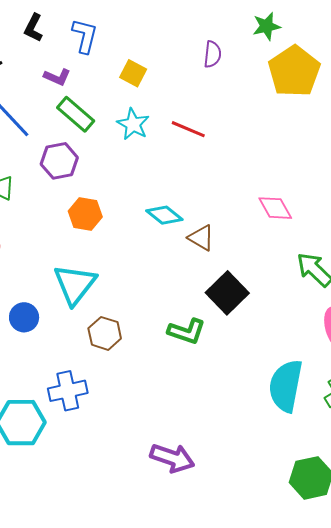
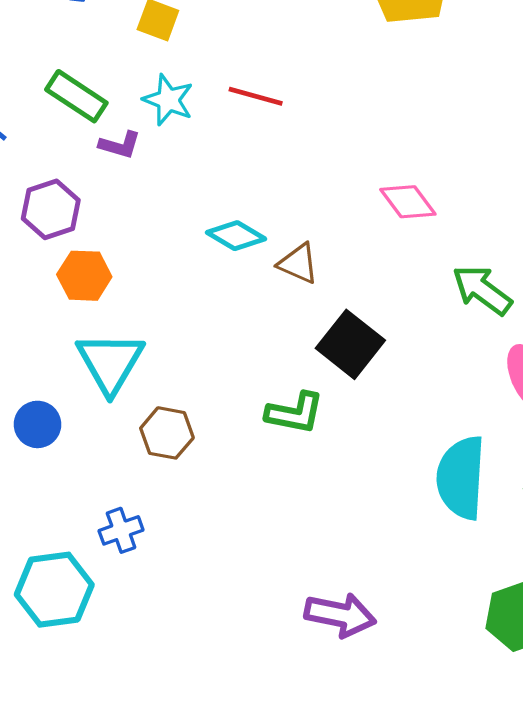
purple L-shape: (57, 77) -> (120, 145), moved
purple hexagon: (59, 161) -> (51, 209), moved
orange hexagon: (85, 214) -> (84, 276), moved
blue cross: (68, 391) -> (121, 530), size x0.7
purple arrow: (172, 458) -> (340, 615), moved

